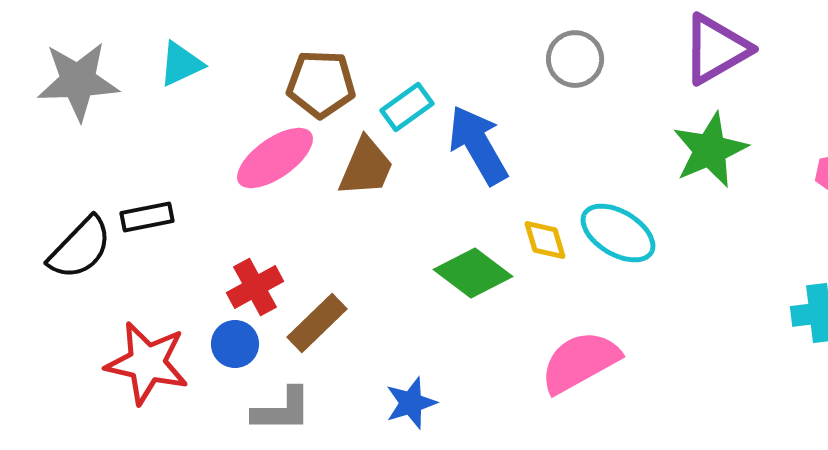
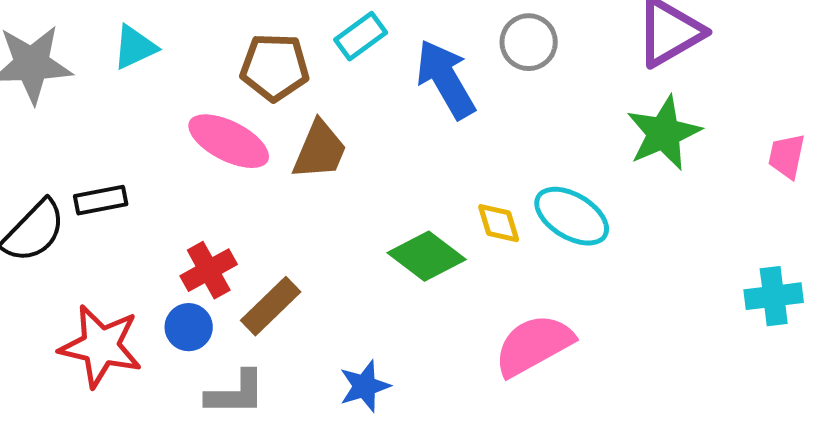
cyan rectangle: (407, 107) -> (361, 36), moved
blue arrow: (478, 145) -> (446, 79), moved
pink ellipse: (275, 158) -> (229, 141), turned 62

